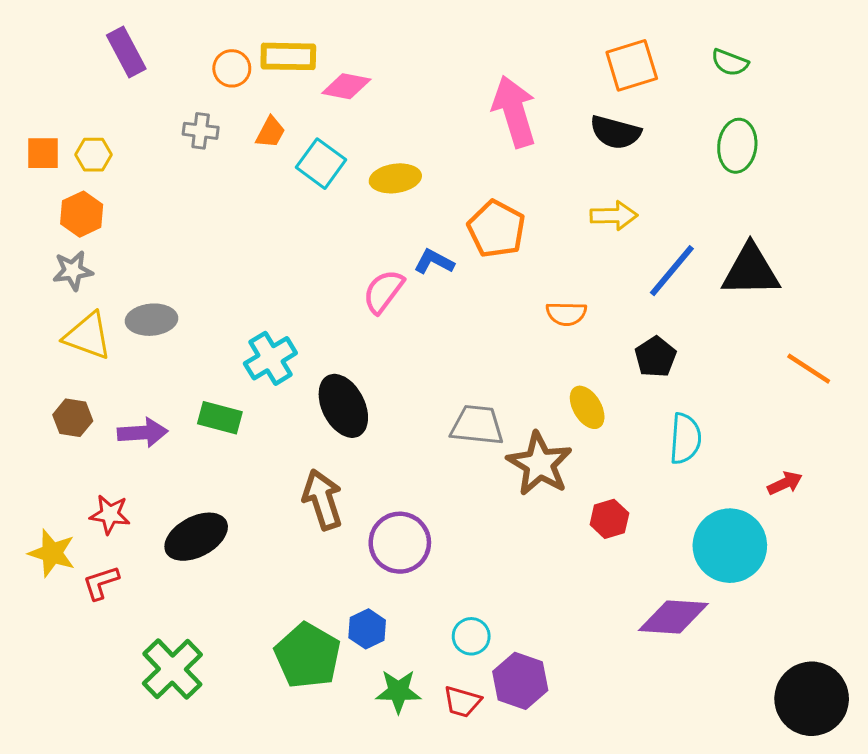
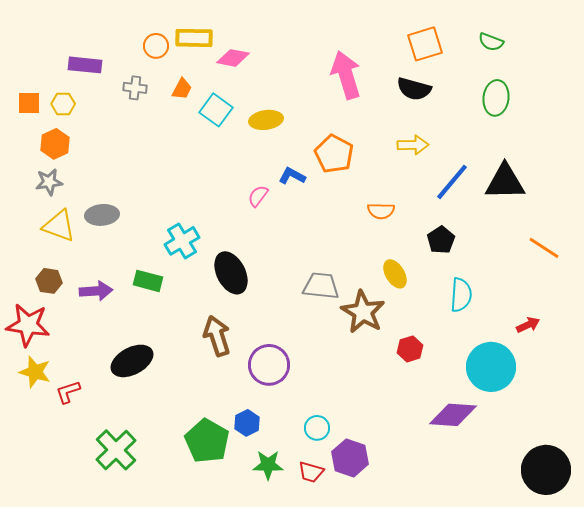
purple rectangle: (126, 52) -> (85, 65), moved, turned -56
pink semicircle: (383, 291) -> (258, 196), size x0.7
red star: (110, 514) -> (28, 325), moved, size x1.6

